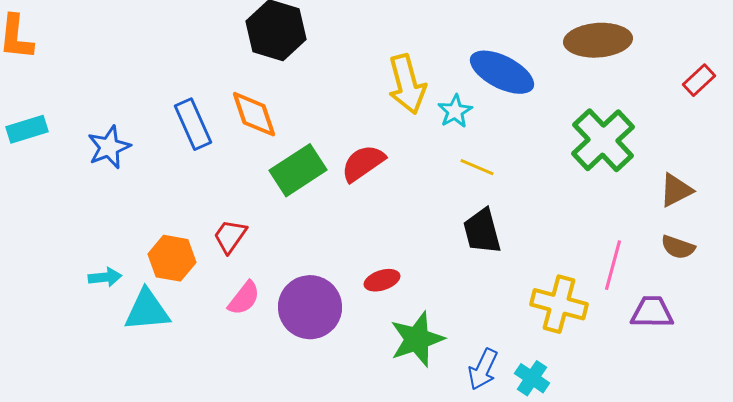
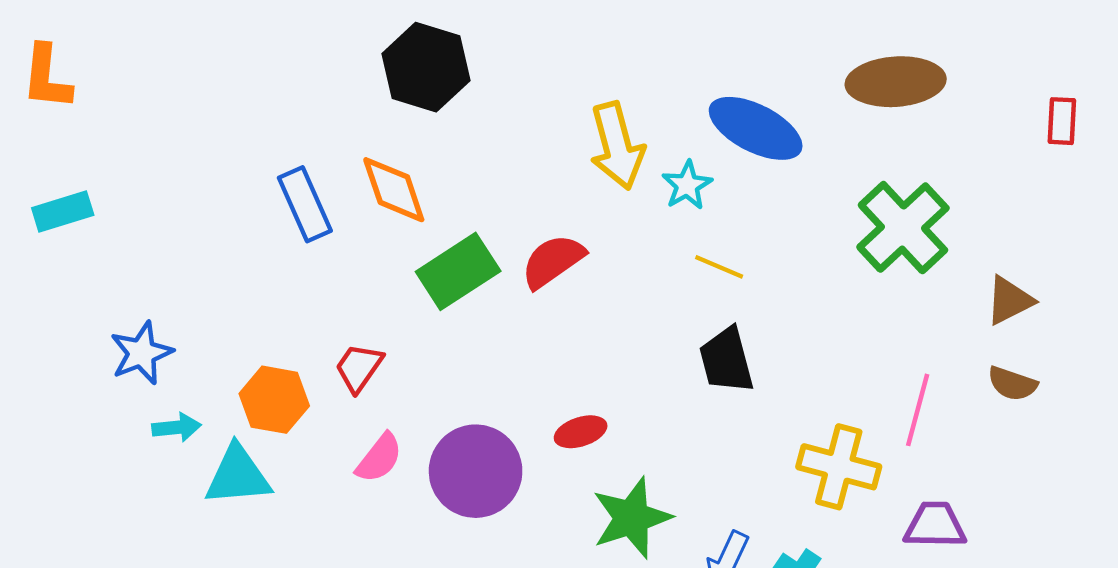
red rectangle: (699, 80) -> (1062, 121), moved, turned -44
blue star: (109, 147) -> (141, 353), moved
purple trapezoid: (652, 312) -> (935, 525), moved

